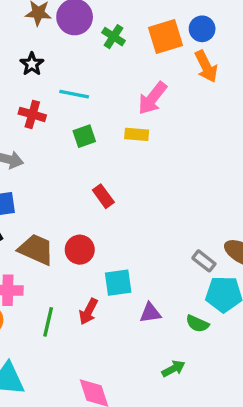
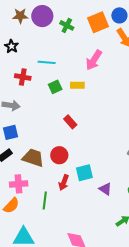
black star: (32, 64) -> (11, 46), moved
yellow rectangle: (137, 134) -> (77, 85), moved
red arrow: (88, 311) -> (64, 183), moved
purple triangle: (150, 313) -> (105, 189), turned 48

